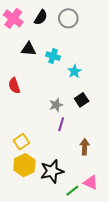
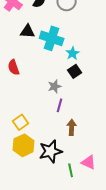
cyan cross: (53, 56) -> (52, 38), size x1.6
black square: (82, 100) -> (75, 71), moved
brown arrow: (85, 147) -> (72, 127), moved
green line: (72, 191) -> (71, 170), turned -64

